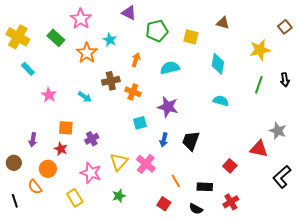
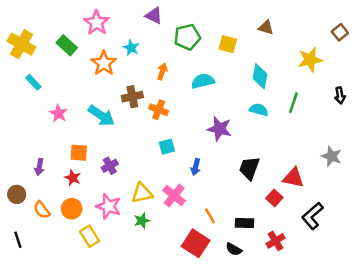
green line: (259, 85) -> (293, 103), moved
cyan arrow: (85, 97) -> (101, 116), size x1.6
cyan semicircle: (221, 101) -> (259, 110), moved
purple star: (168, 107) -> (219, 129), moved
black trapezoid: (191, 141) -> (249, 168), moved
red triangle: (259, 149) -> (293, 178), moved
yellow triangle: (119, 162) -> (142, 193), turned 36
orange circle: (48, 169) -> (72, 209), moved
black L-shape: (282, 177) -> (312, 216), moved
orange semicircle: (35, 187) -> (42, 210), moved
green star: (119, 196) -> (142, 221), moved
red square: (164, 204) -> (196, 243), size x1.6

